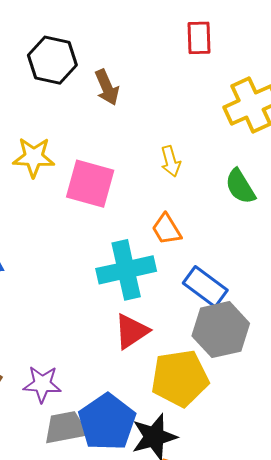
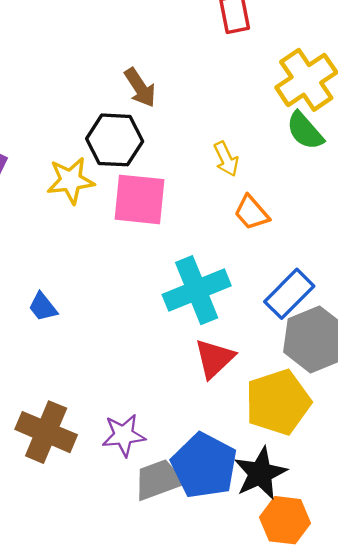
black hexagon: (52, 60) -> (115, 140), moved
green semicircle: (240, 187) -> (305, 131), moved
orange trapezoid: (167, 229) -> (252, 213), moved
blue rectangle: (205, 287) -> (289, 294), turned -72

